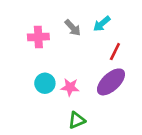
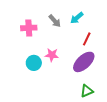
pink star: (70, 87) -> (52, 55), moved
green triangle: (77, 120) -> (87, 91), moved

